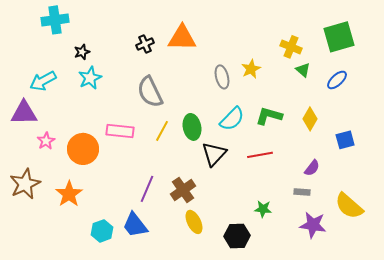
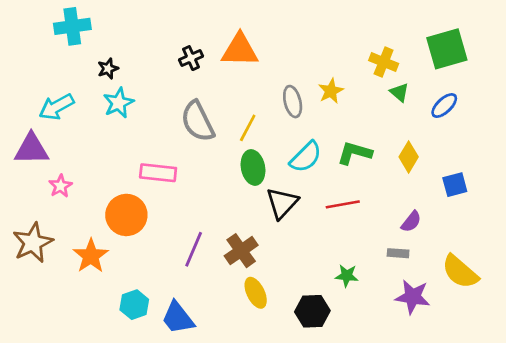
yellow line: (162, 131) -> (248, 128), moved
orange circle: (83, 149) -> (126, 215), moved
blue trapezoid: (135, 225) -> (178, 318), moved

